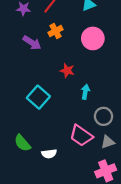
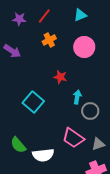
purple arrow: (32, 43) -> (12, 51), moved
gray circle: (104, 116) -> (90, 111), moved
white semicircle: (49, 154) -> (43, 155), size x1.5

